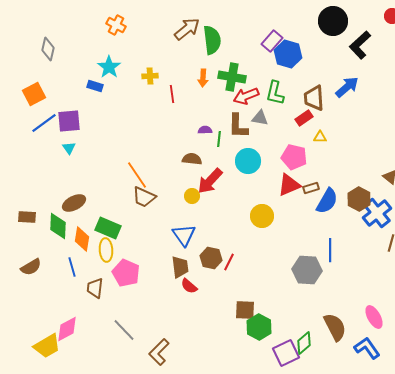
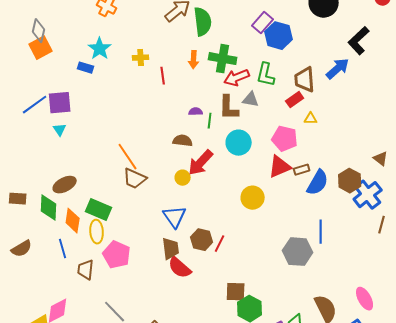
black L-shape: (360, 45) -> (359, 41), moved
orange square: (34, 94) -> (41, 48), moved
red semicircle: (189, 286) -> (180, 268), size x1.4

